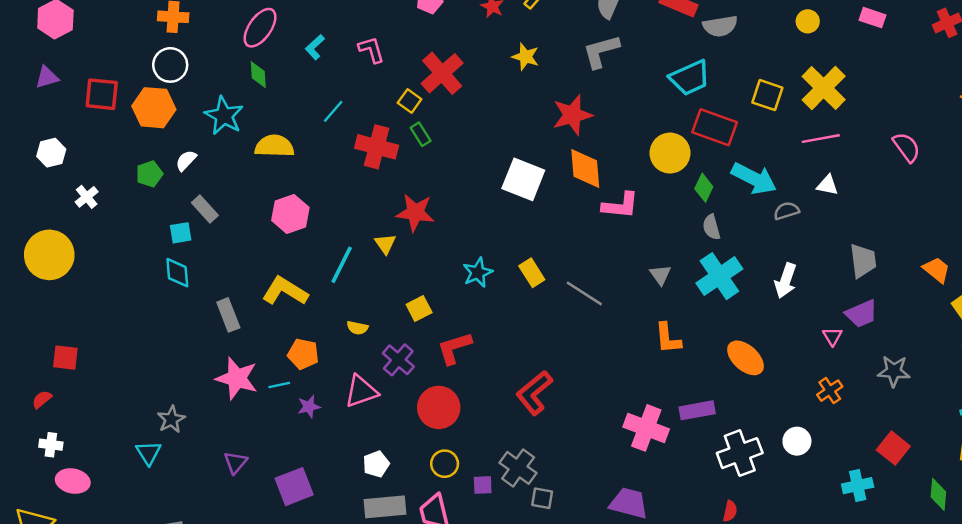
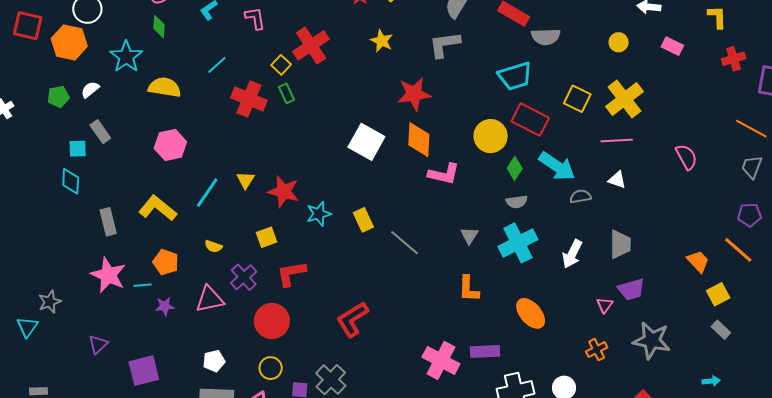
red star: (415, 213) -> (284, 192), moved
gray semicircle: (711, 227) -> (517, 202), turned -90
gray trapezoid: (863, 261) -> (620, 244), moved
gray star: (894, 371) -> (652, 340), size x1.4

